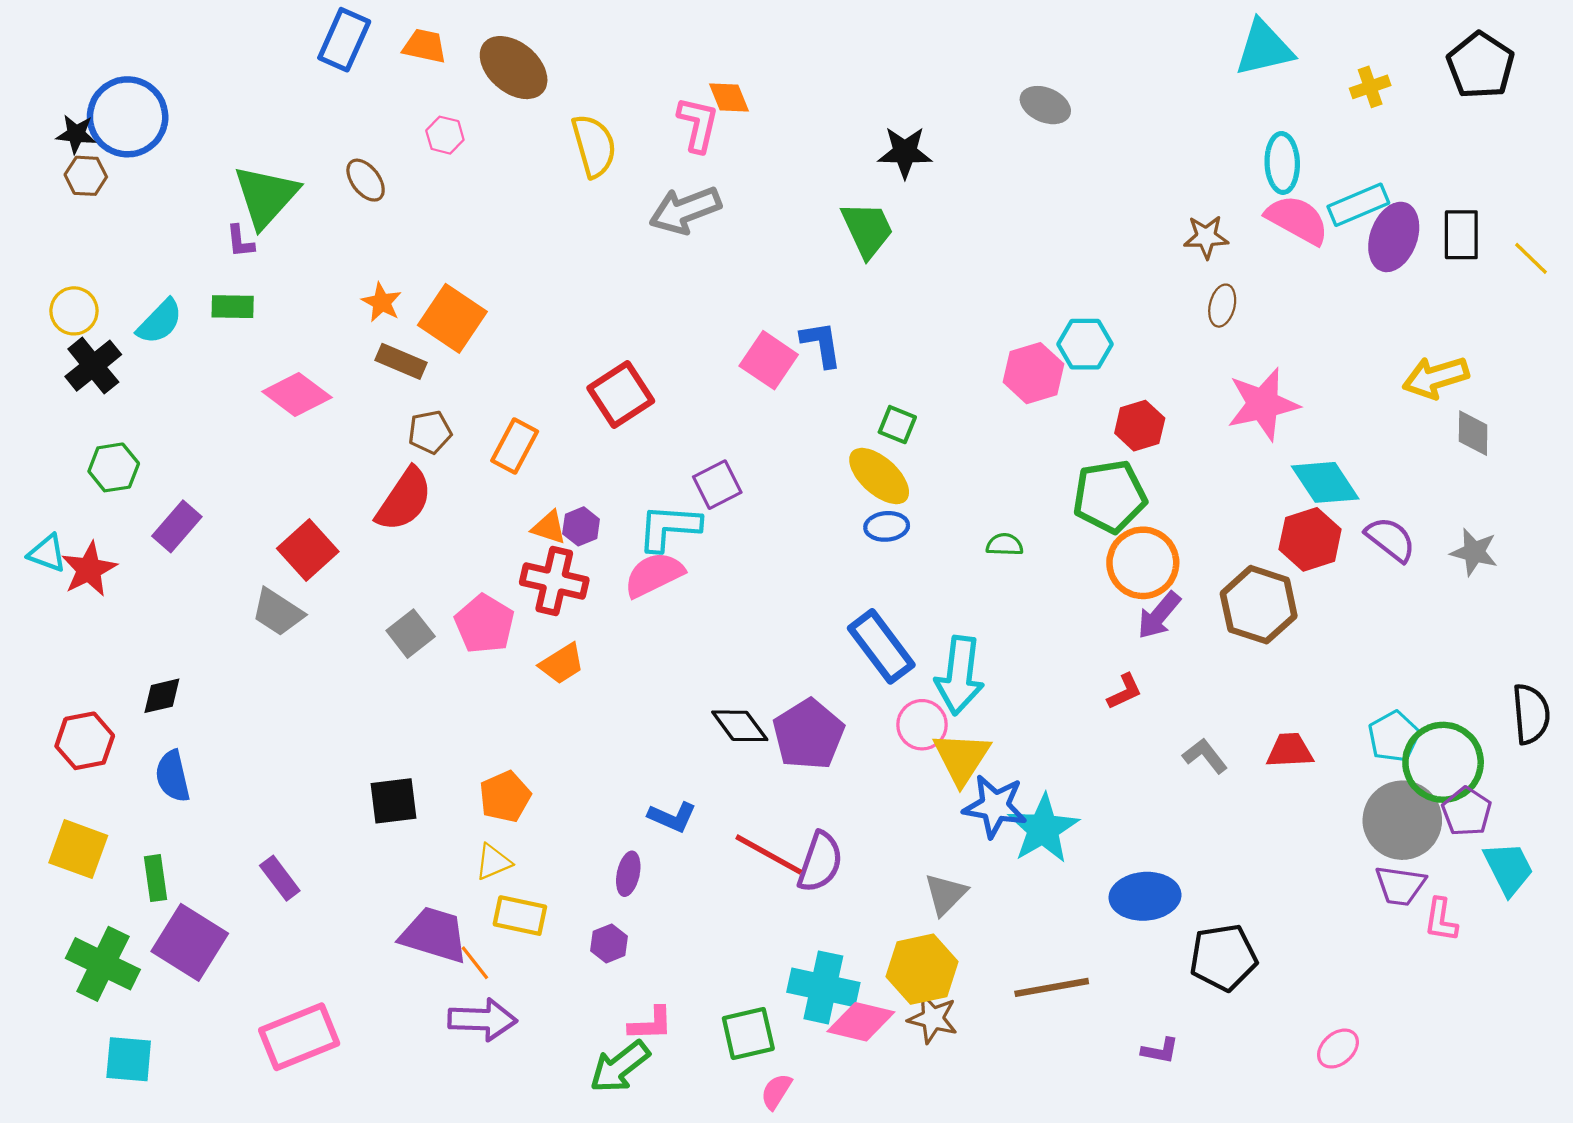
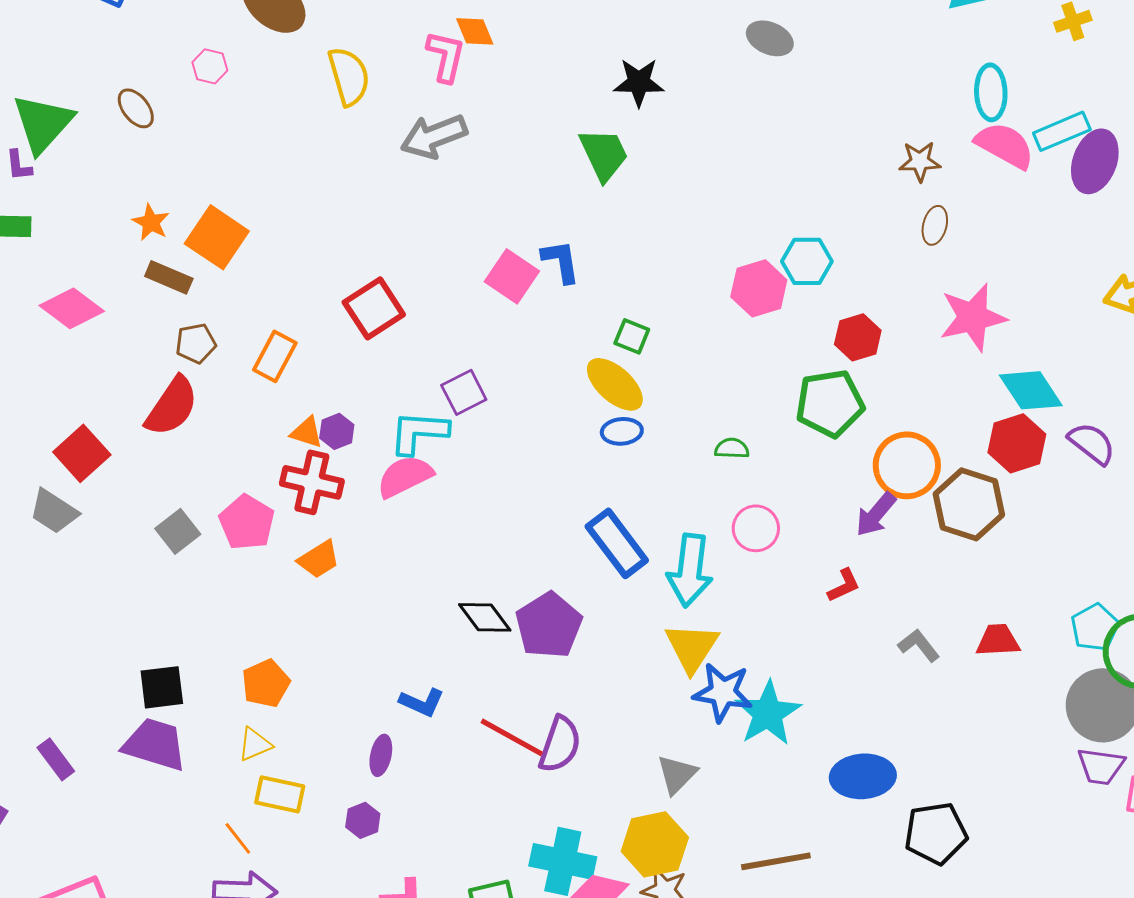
orange circle: (1143, 563) -> (907, 465), moved
pink circle: (922, 725) -> (756, 528), moved
purple trapezoid: (434, 935) -> (155, 744), moved

